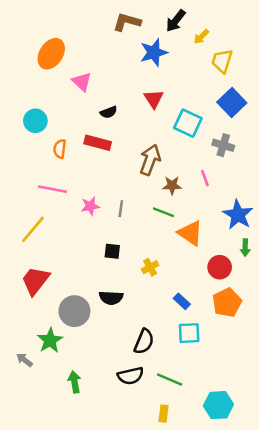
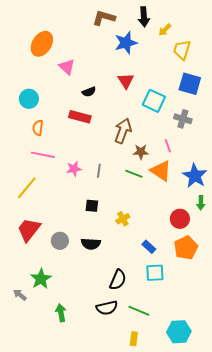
black arrow: (176, 21) -> (144, 17), turned -42
blue square: (232, 102) -> (190, 84), turned -30
orange semicircle: (60, 149) -> (38, 128), moved
orange triangle: (190, 233) -> (161, 171), moved
gray circle: (74, 311) -> (60, 241), moved, size x0.7

